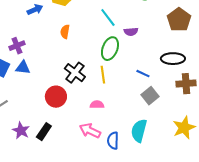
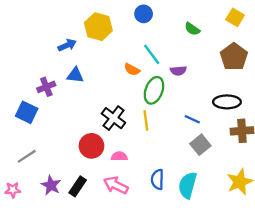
orange semicircle: (65, 32) -> (132, 69), moved, turned -72
blue triangle: (23, 68) -> (75, 75), moved
pink semicircle: (97, 105) -> (119, 156), moved
pink arrow: (90, 131) -> (116, 185), moved
blue semicircle: (113, 141) -> (157, 179), moved

